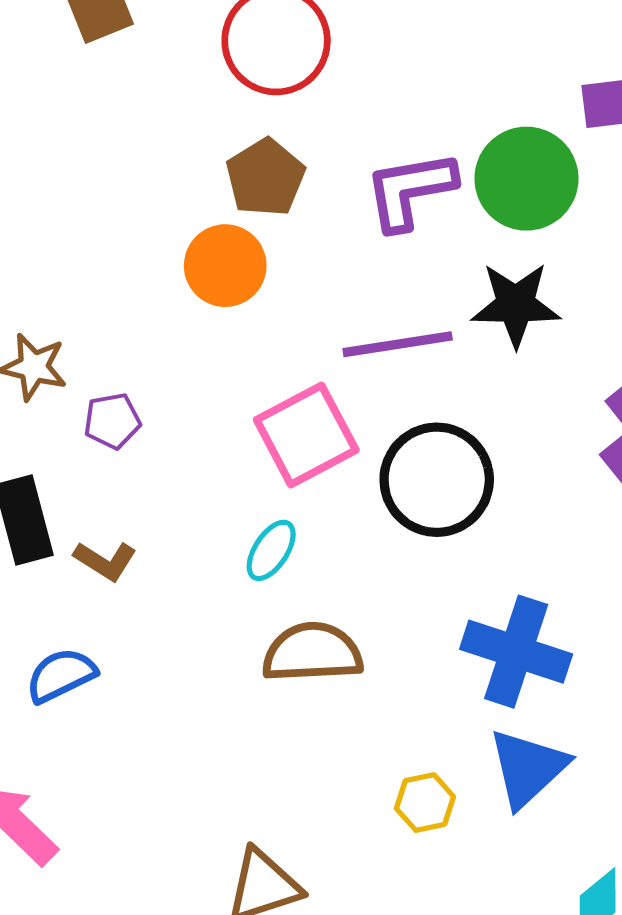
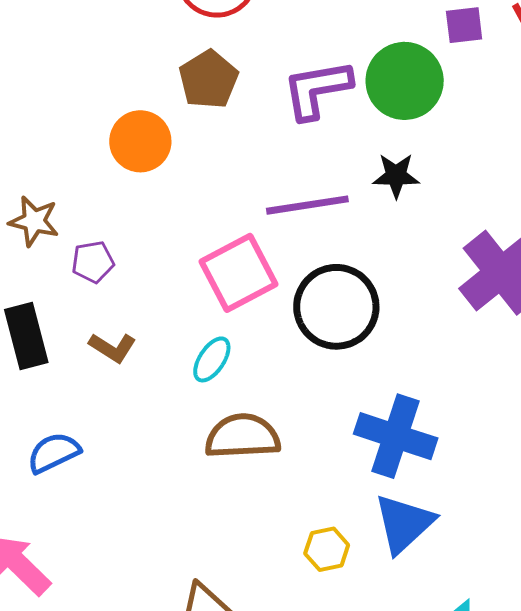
orange circle: (225, 266) -> (140, 141), moved
black star: (516, 305) -> (396, 176), size x0.7
brown L-shape: (105, 561) -> (113, 348), moved

